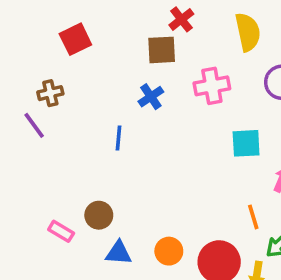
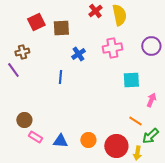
yellow semicircle: (248, 32) -> (119, 15), moved
brown square: (162, 50) -> (61, 28), moved
brown circle: (99, 215) -> (24, 120), moved
orange line: (253, 217) -> (135, 121), turned -40
pink rectangle: (61, 231) -> (35, 137), moved

